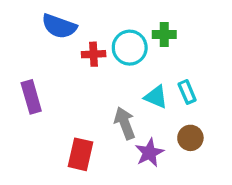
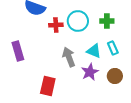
green cross: (164, 34) -> (107, 21), moved
gray arrow: (125, 123) -> (69, 57), moved
purple star: (149, 153) -> (90, 72), moved

